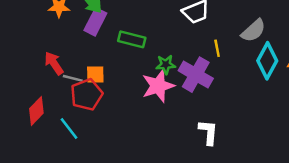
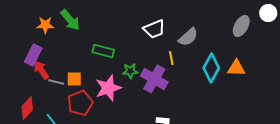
purple rectangle: (95, 22) -> (33, 55), moved
gray semicircle: (253, 31) -> (188, 37), moved
pink star: (158, 86) -> (108, 88), moved
red pentagon: (87, 95) -> (80, 103), moved

